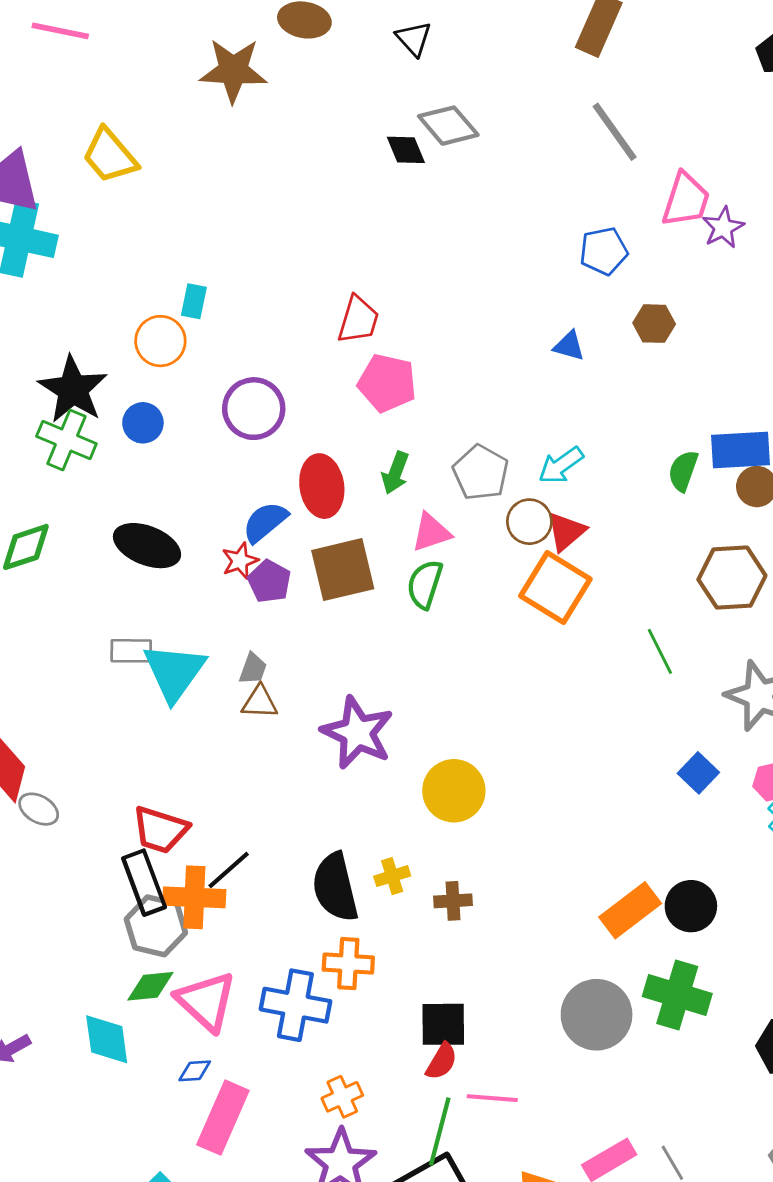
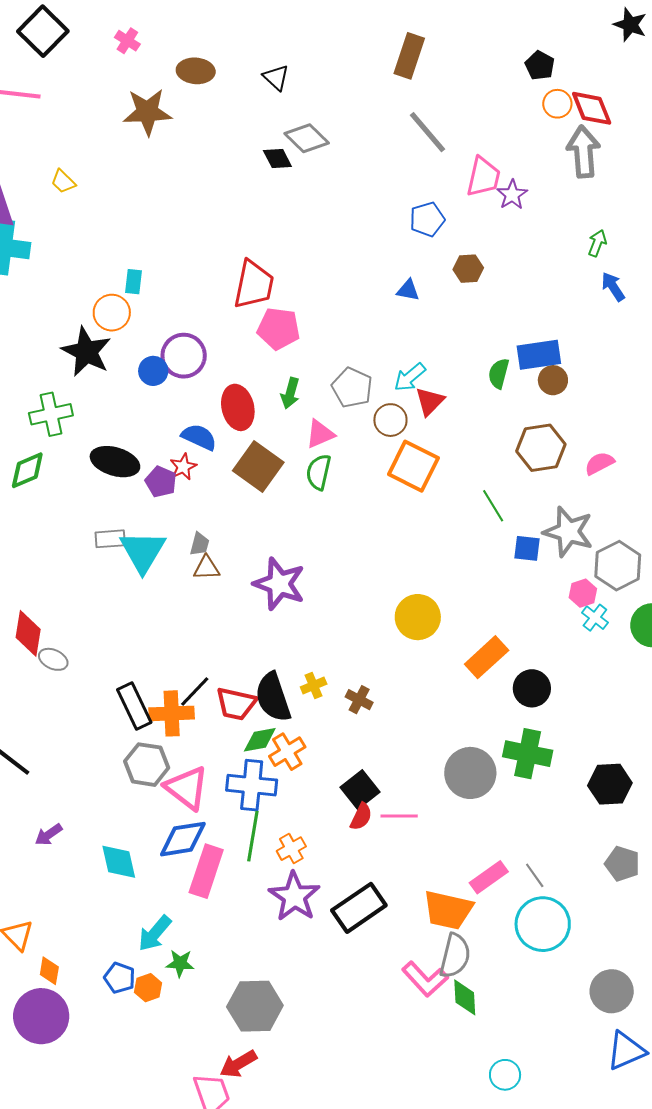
yellow trapezoid: (110, 156) -> (63, 182), size x0.6
red trapezoid: (358, 320) -> (254, 285), size x1.4
black star: (73, 389) -> (86, 352), moved
blue circle: (143, 423) -> (153, 371), moved
green cross: (66, 440) -> (51, 414), moved, turned -30
blue semicircle: (265, 522) -> (199, 437), turned 69
red triangle: (566, 532) -> (430, 401), moved
brown square: (343, 570) -> (258, 467), turned -36
purple pentagon: (269, 581) -> (161, 482), moved
blue square: (698, 773) -> (527, 548), moved, turned -32
yellow circle: (454, 791) -> (418, 617), moved
red trapezoid: (160, 830) -> (236, 704), moved
brown cross: (453, 901) -> (359, 700), turned 36
orange rectangle: (630, 910) -> (487, 657), moved
gray hexagon: (156, 926) -> (147, 765), moved
orange cross: (348, 964) -> (287, 752), turned -30
green diamond: (150, 986) -> (260, 740), moved
black square: (443, 1024) -> (360, 790), turned -33
cyan diamond: (107, 1039) -> (119, 862), moved
blue diamond: (195, 1071) -> (183, 839), size x2.0
pink line: (492, 1098) -> (399, 816), moved
green line: (440, 1132) -> (253, 836), moved

